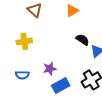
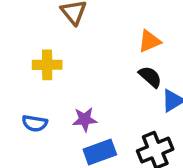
orange triangle: (72, 11) -> (149, 41), moved

